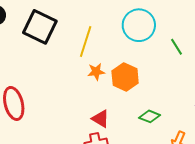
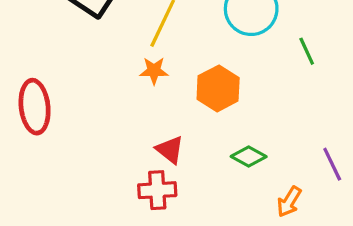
orange star: (96, 72) -> (154, 71), moved

